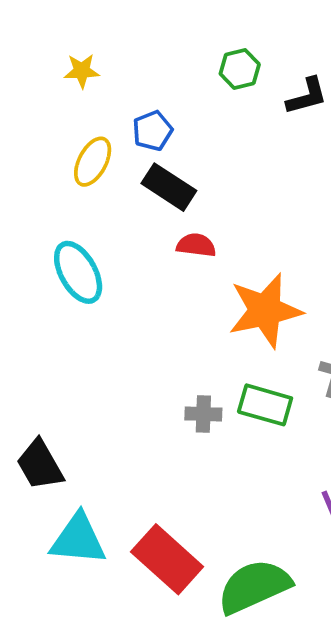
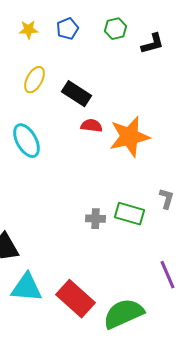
blue pentagon: (153, 131) -> (67, 29), moved
orange star: (265, 310) -> (129, 137), moved

